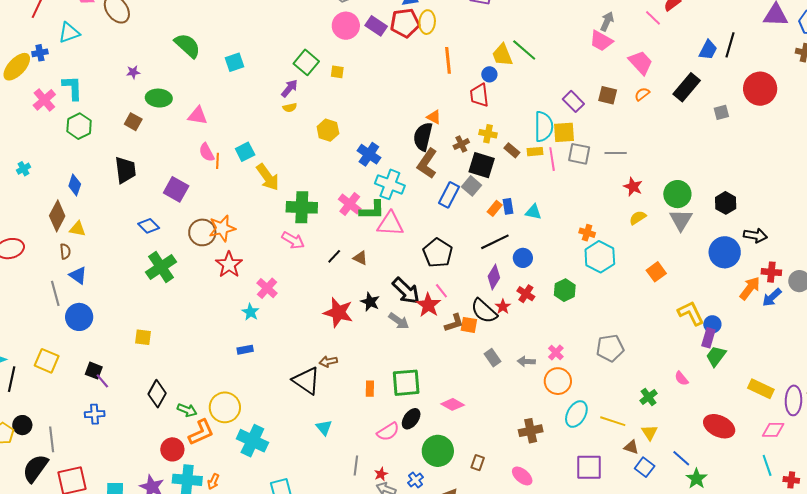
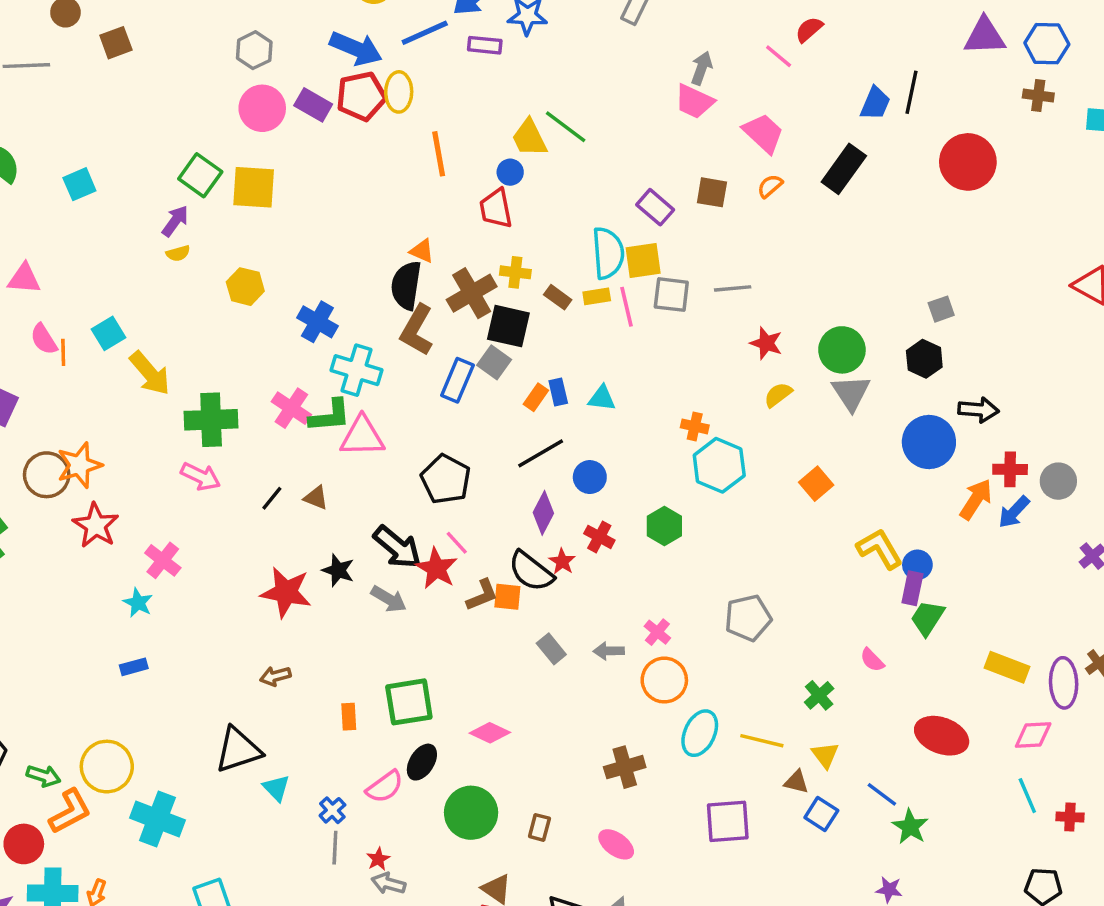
yellow square: (337, 72) -> (254, 187), size x2.0
gray square: (721, 112) -> (941, 309), moved
brown cross: (461, 144) -> (472, 293), size x1.8
black triangle: (306, 381) -> (238, 750), moved, turned -48
blue cross: (416, 480) -> (332, 810), moved

